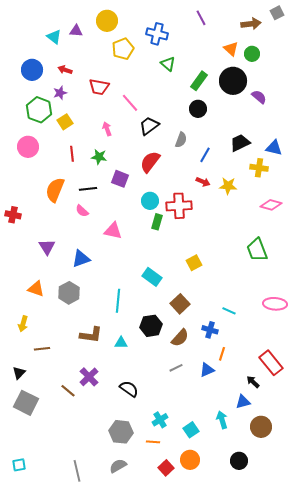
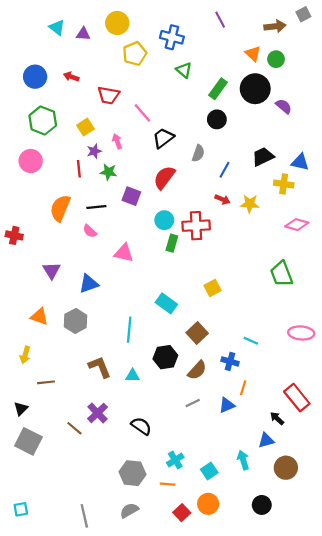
cyan triangle: (54, 37) -> (57, 27), moved
purple star: (60, 93) -> (94, 151), moved
yellow square: (65, 122) -> (85, 127), moved
brown L-shape: (91, 335) -> (100, 367), turned -120

